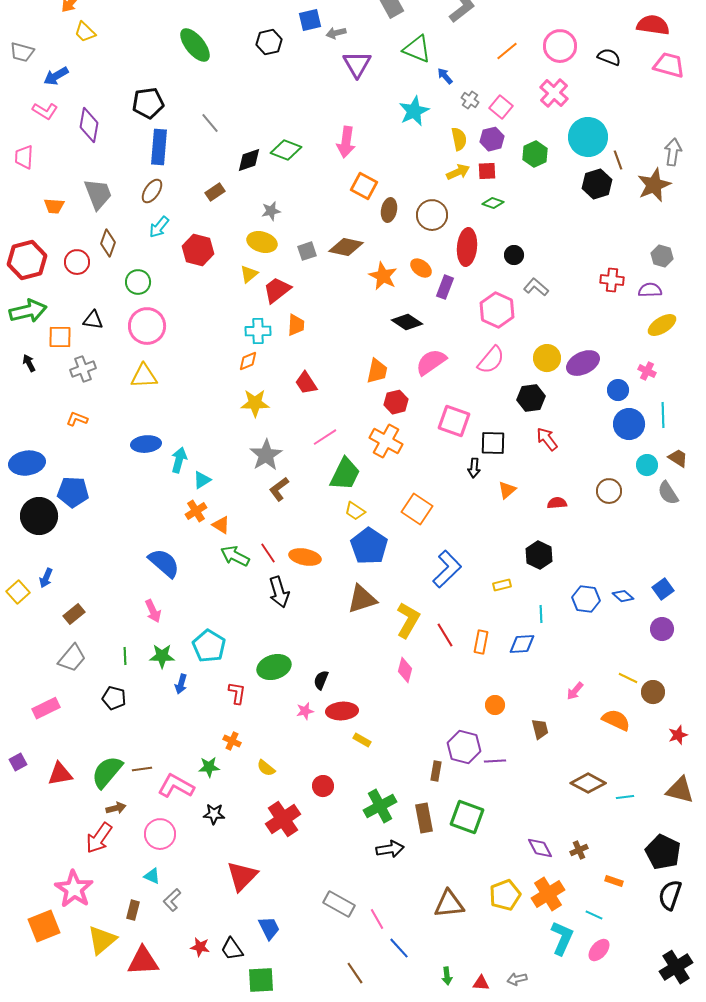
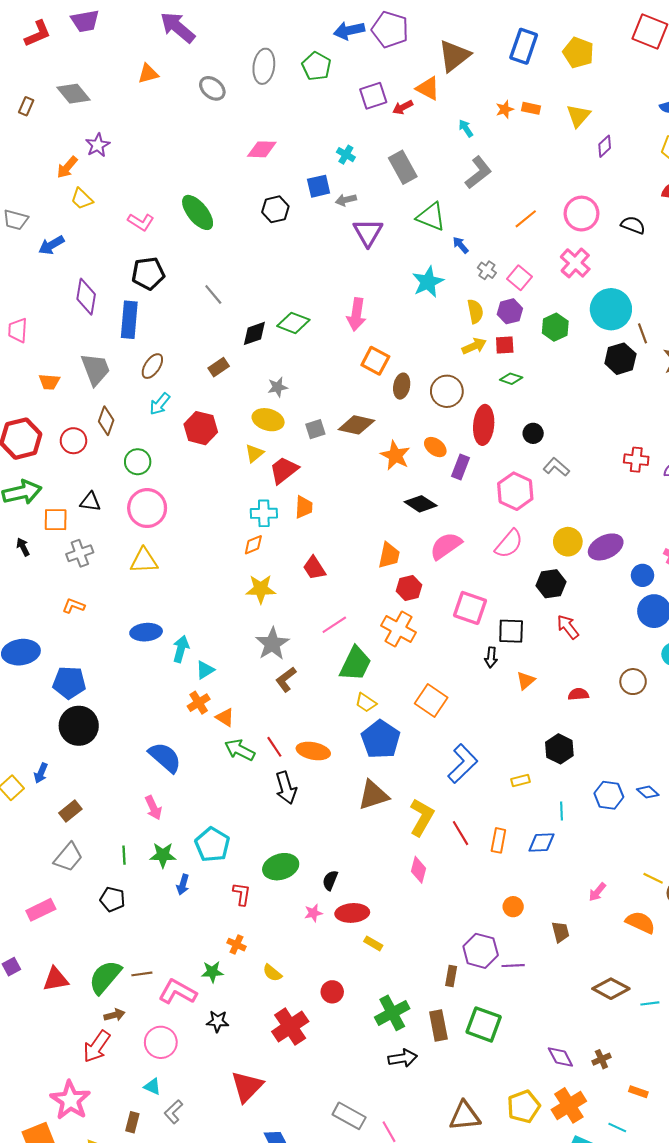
pink L-shape: (45, 111) -> (141, 222), moved
blue rectangle: (159, 147) -> (129, 320), moved
black circle: (39, 516) -> (79, 726), moved

